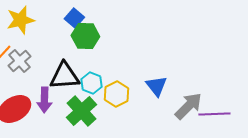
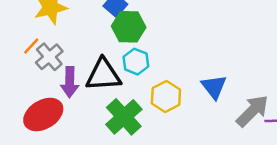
cyan hexagon: (91, 83) -> (136, 62), moved
purple arrow: (44, 100) -> (70, 82), moved

